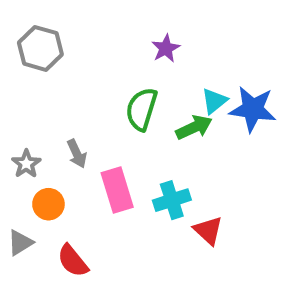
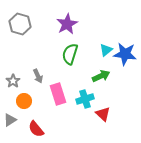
purple star: (166, 48) -> (67, 24), moved, size x1.5
green arrow: (194, 127) -> (101, 76), moved

